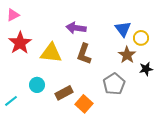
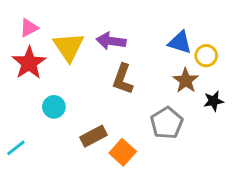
pink triangle: (13, 15) -> (29, 28), moved
blue triangle: (123, 29) -> (180, 42), turned -36
yellow triangle: (51, 53) -> (69, 47), moved, turned 50
cyan circle: (37, 85) -> (54, 107), moved

